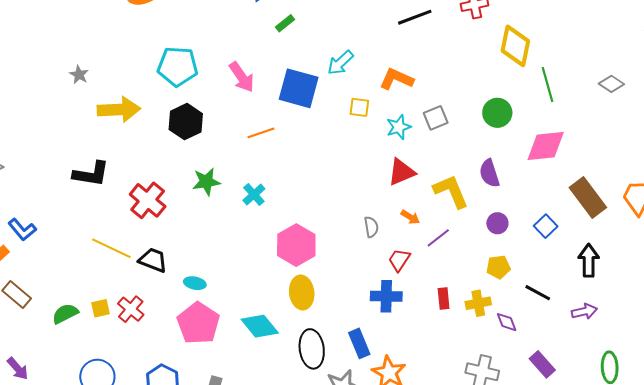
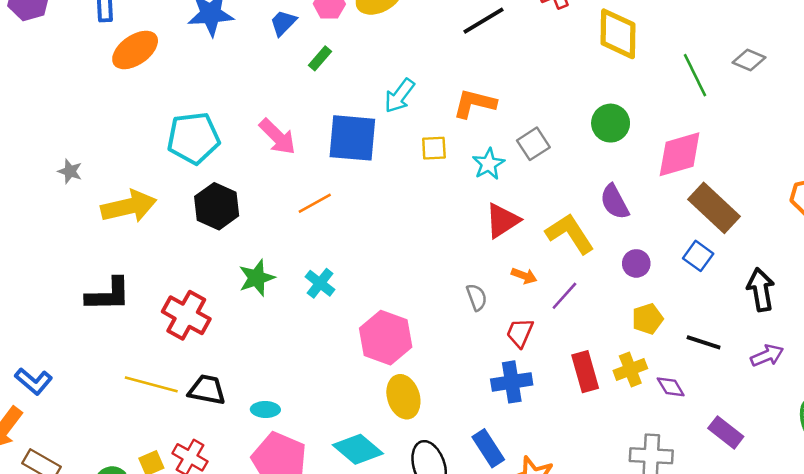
green line: (548, 85) -> (695, 75), moved
brown rectangle: (588, 198) -> (714, 208), moved
red rectangle: (444, 299) -> (585, 372), size x1.4

